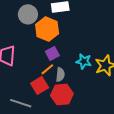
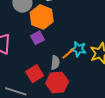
purple square: (52, 53) -> (38, 38), moved
orange line: (47, 69) -> (68, 54), moved

